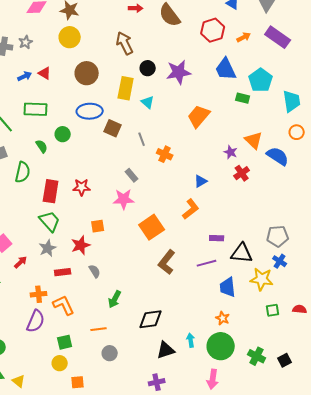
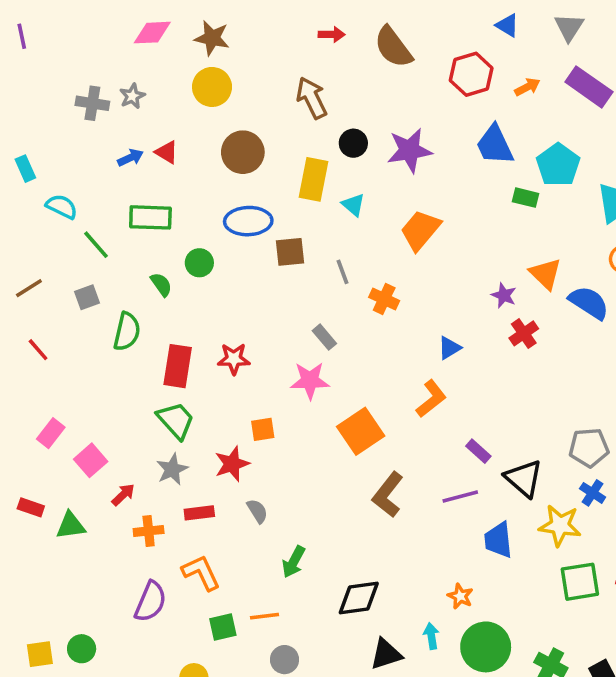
orange trapezoid: (199, 116) -> (420, 230), moved
brown square: (113, 128) -> (290, 252), turned -30
purple rectangle: (217, 238) -> (478, 451), turned 40
black triangle: (242, 253) -> (524, 478), turned 35
orange cross: (39, 294) -> (149, 531), moved
green square: (273, 310) -> (580, 582), size x1.6
orange star: (223, 318) -> (460, 596), moved
green square: (65, 342) -> (223, 627), moved

